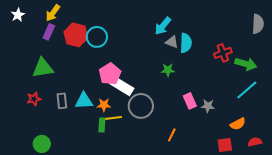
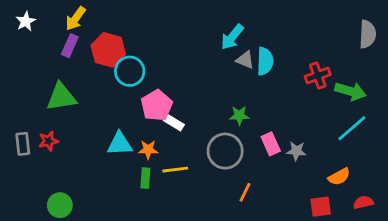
cyan circle: (97, 37) -> (130, 71), moved
green star: (168, 70) -> (239, 115), moved
white rectangle: (122, 86) -> (174, 123), size x0.6
gray rectangle: (62, 101) -> (23, 144), moved
gray circle: (141, 106) -> (225, 151), moved
yellow line: (113, 118) -> (175, 170), moved

